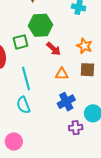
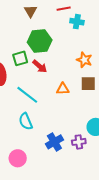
red arrow: (54, 49) -> (40, 66), moved
cyan line: (26, 78) -> (27, 95), turned -35
blue cross: (66, 102) -> (54, 142), moved

